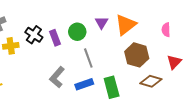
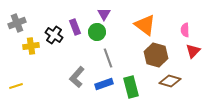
purple triangle: (101, 23) -> (104, 14), moved
orange triangle: (126, 25) -> (145, 25), turned -45
purple rectangle: (55, 38) -> (75, 27), moved
red triangle: (174, 62) -> (193, 51), moved

